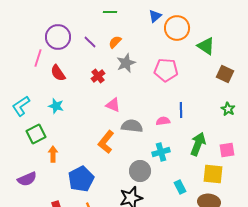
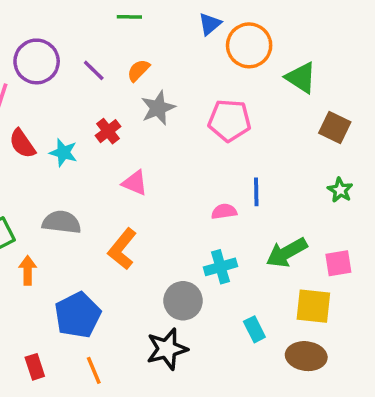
red semicircle: (58, 73) -> (22, 144), moved
cyan star: (56, 106) -> (63, 153), moved
gray semicircle: (132, 126) -> (62, 222), moved
green arrow: (198, 144) -> (287, 253), turned -140

